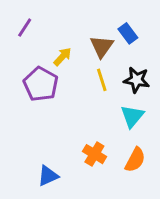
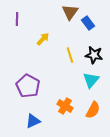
purple line: (25, 28) -> (17, 19), turned -32
brown triangle: (102, 46) -> (70, 12), moved
purple pentagon: (41, 84) -> (28, 86), moved

